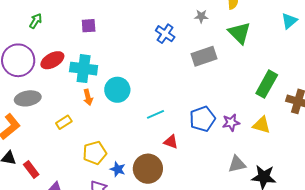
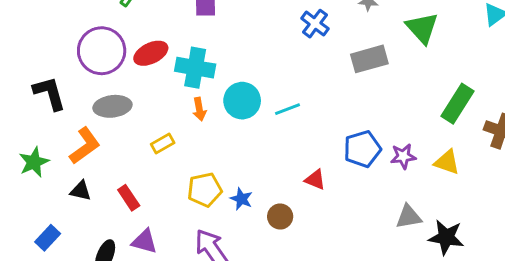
cyan line: (156, 114) -> (287, 109), moved
blue star: (118, 169) -> (241, 199), moved
brown circle: (148, 169) -> (280, 217), size x0.6
red rectangle: (31, 170) -> (129, 198), moved

